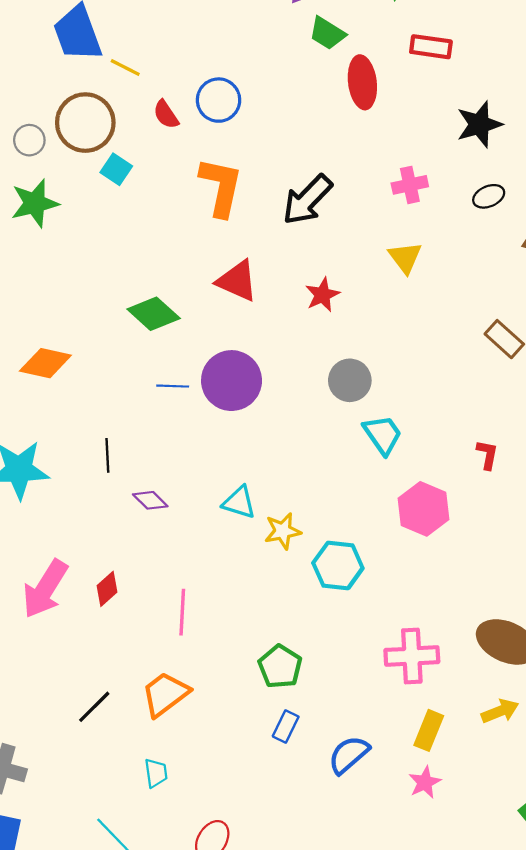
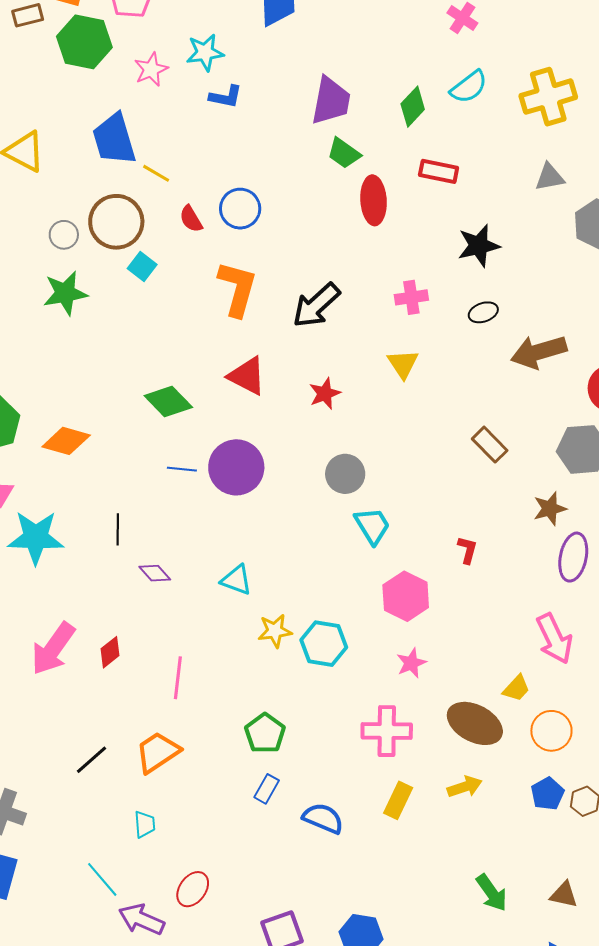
yellow star: (283, 531) -> (275, 631), moved
blue semicircle: (349, 755) -> (323, 818), turned 60
pink star: (425, 782) -> (411, 663), moved

